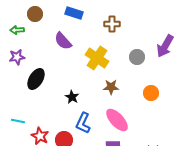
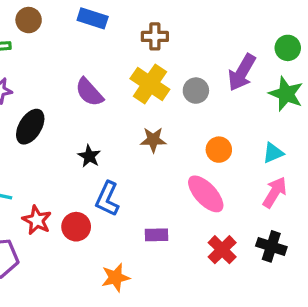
purple semicircle: (63, 41) -> (89, 92), moved
yellow cross: (97, 58) -> (150, 84), moved
pink ellipse: (117, 120) -> (206, 194), moved

